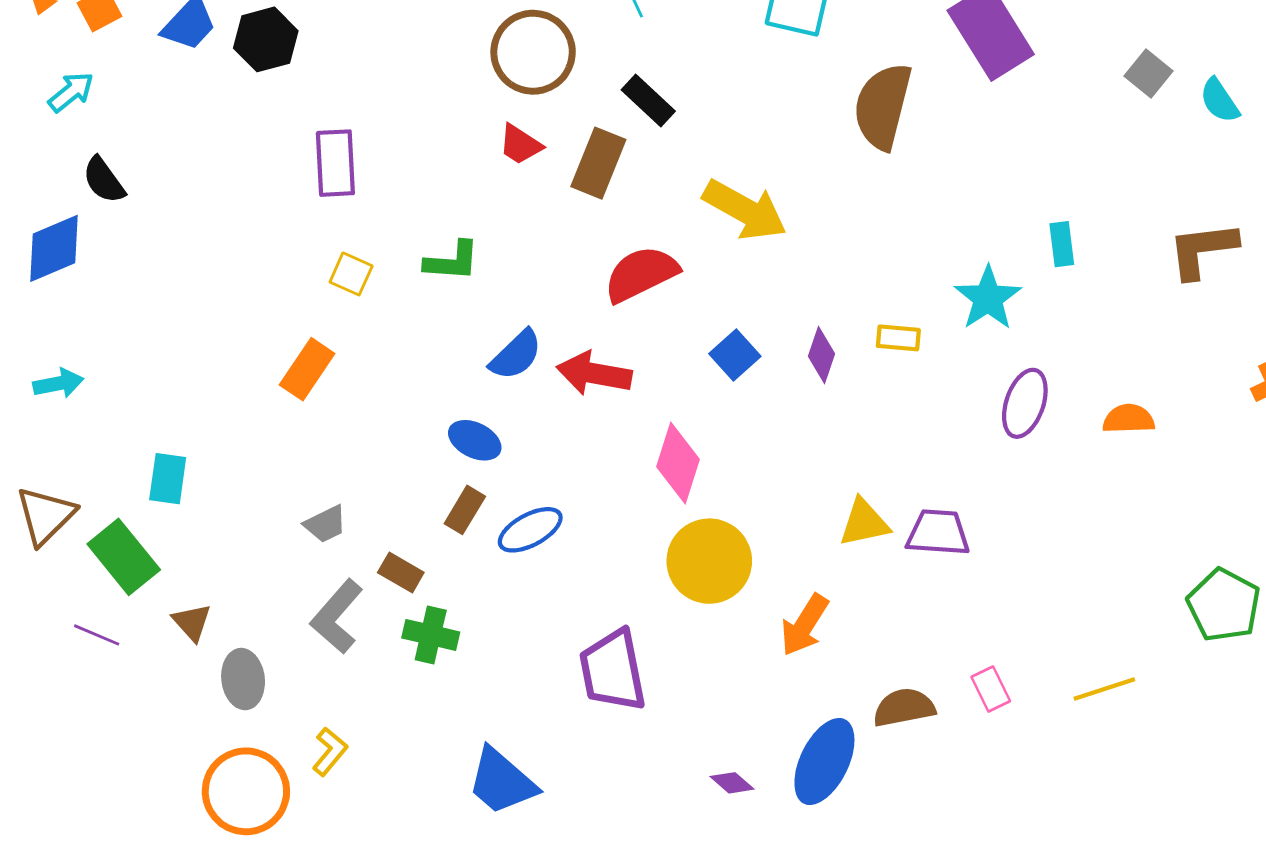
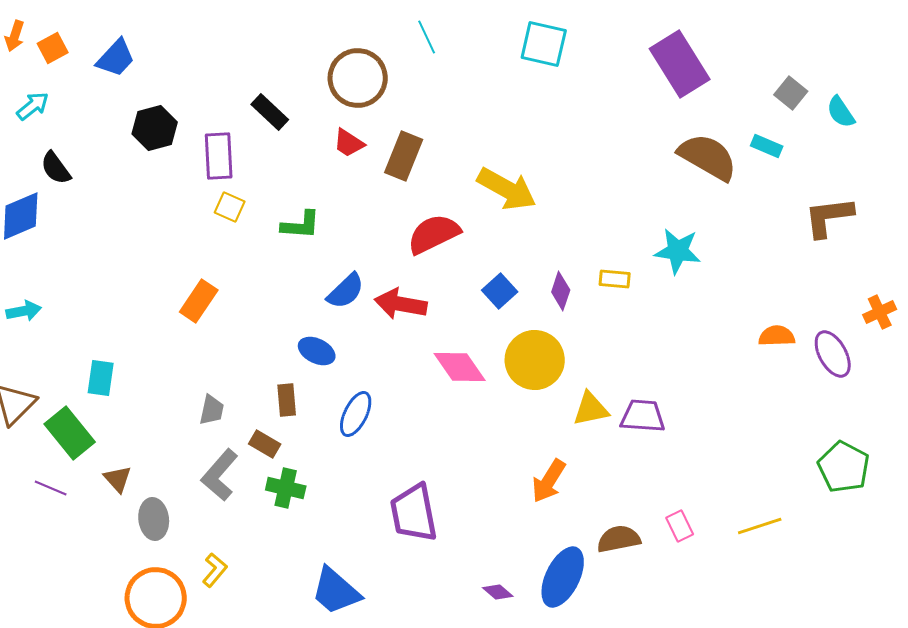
black hexagon: (266, 39) -> (155, 128), moved
black rectangle: (648, 101) -> (270, 112), moved
brown semicircle: (883, 106) -> (708, 157), moved, turned 106
cyan rectangle: (1062, 244) -> (767, 146), moved, turned -60
yellow square: (351, 274) -> (230, 207), moved
cyan star: (988, 298) -> (678, 251), turned -30
purple ellipse: (1025, 403) -> (833, 354), moved, turned -48
pink diamond: (678, 463) -> (460, 367), turned -52
brown rectangle: (465, 510) -> (287, 400), moved, turned -36
gray trapezoid: (325, 524) -> (212, 410), turned -52
blue ellipse: (530, 530) -> (356, 414), turned -36
yellow circle: (709, 561) -> (535, 360), moved

